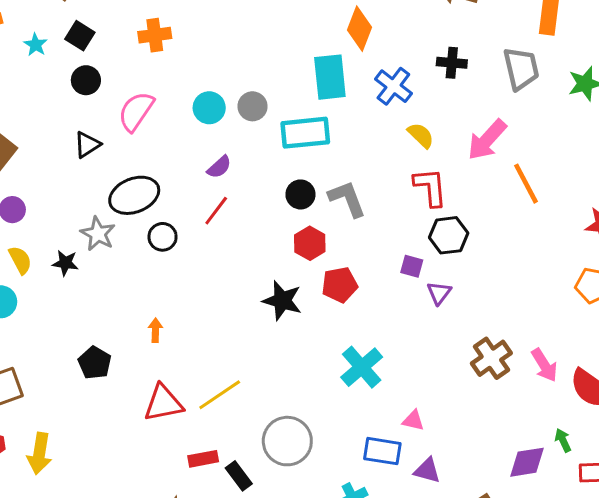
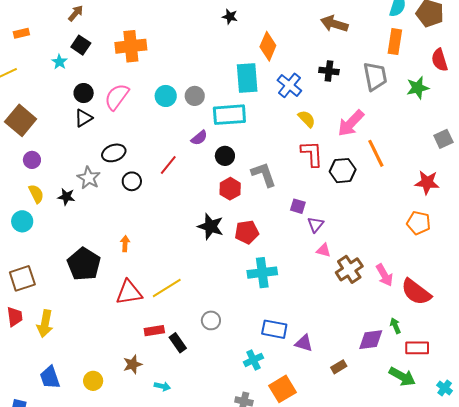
orange cross: (155, 35) -> (131, 46), size x1.4
cyan star: (36, 45) -> (59, 62), moved
black circle: (86, 80) -> (84, 93), moved
purple semicircle: (219, 167) -> (199, 138), moved
black ellipse: (134, 195) -> (114, 153), size x0.7
gray L-shape: (347, 199) -> (264, 174), moved
black hexagon: (449, 235) -> (343, 171), moved
red pentagon: (340, 285) -> (247, 232), moved
black pentagon: (95, 363) -> (84, 264), size x1.5
cyan cross: (362, 367) -> (262, 273), turned 32
pink triangle: (413, 421) -> (323, 250), moved
gray circle: (287, 441) -> (211, 320), size x0.6

